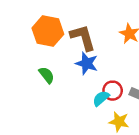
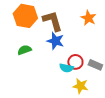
green semicircle: (47, 75) -> (24, 50), turned -72
cyan semicircle: (101, 98) -> (66, 68), turned -128

